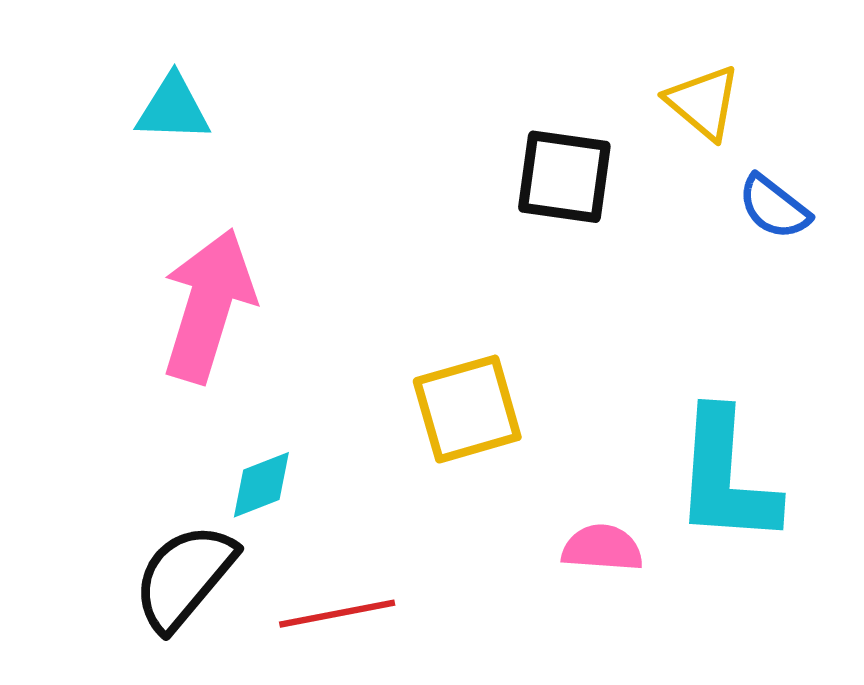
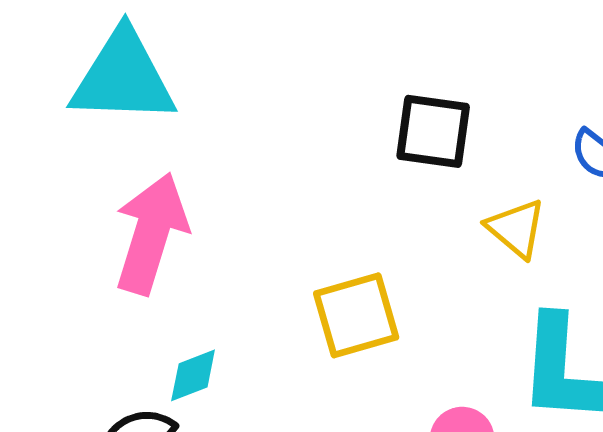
yellow triangle: (703, 102) -> (516, 228), moved
cyan triangle: (173, 109) -> (123, 77), size x1.8

